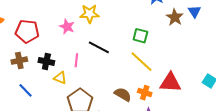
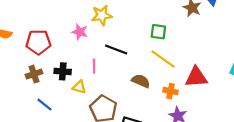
brown semicircle: (123, 94) -> (141, 81), moved

